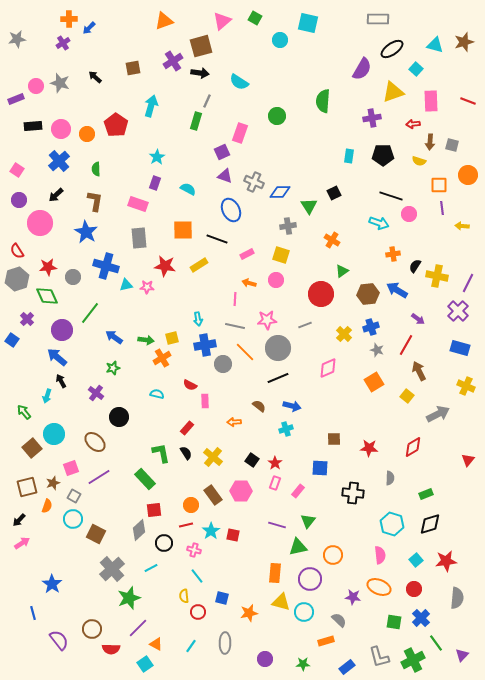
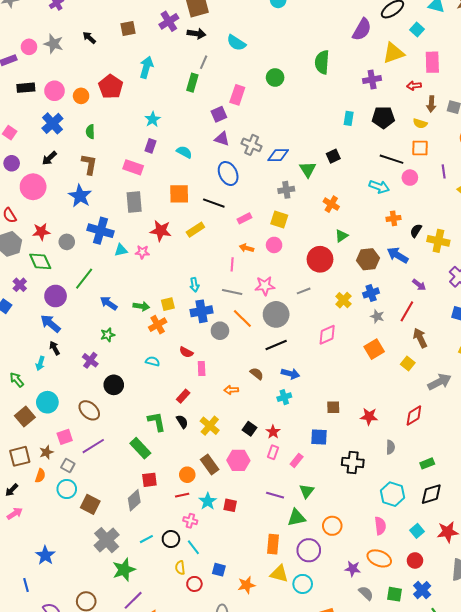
orange square: (439, 185) -> (420, 148), moved
black circle: (164, 543) -> (171, 539), moved
gray semicircle: (339, 620) -> (366, 593), moved

